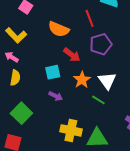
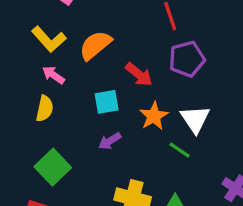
orange semicircle: (59, 29) -> (95, 45), moved, turned 115
pink arrow: (12, 57) -> (53, 75), moved
purple arrow: (56, 96) -> (110, 141), turned 120

